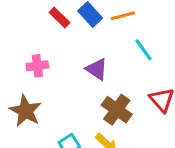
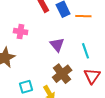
cyan line: (143, 50) -> (86, 51), moved

